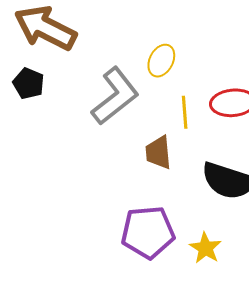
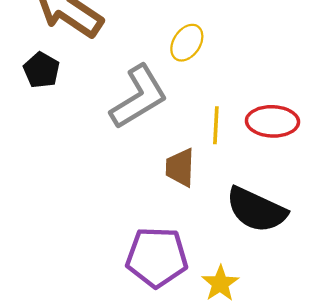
yellow ellipse: (161, 61) -> (187, 43), moved

